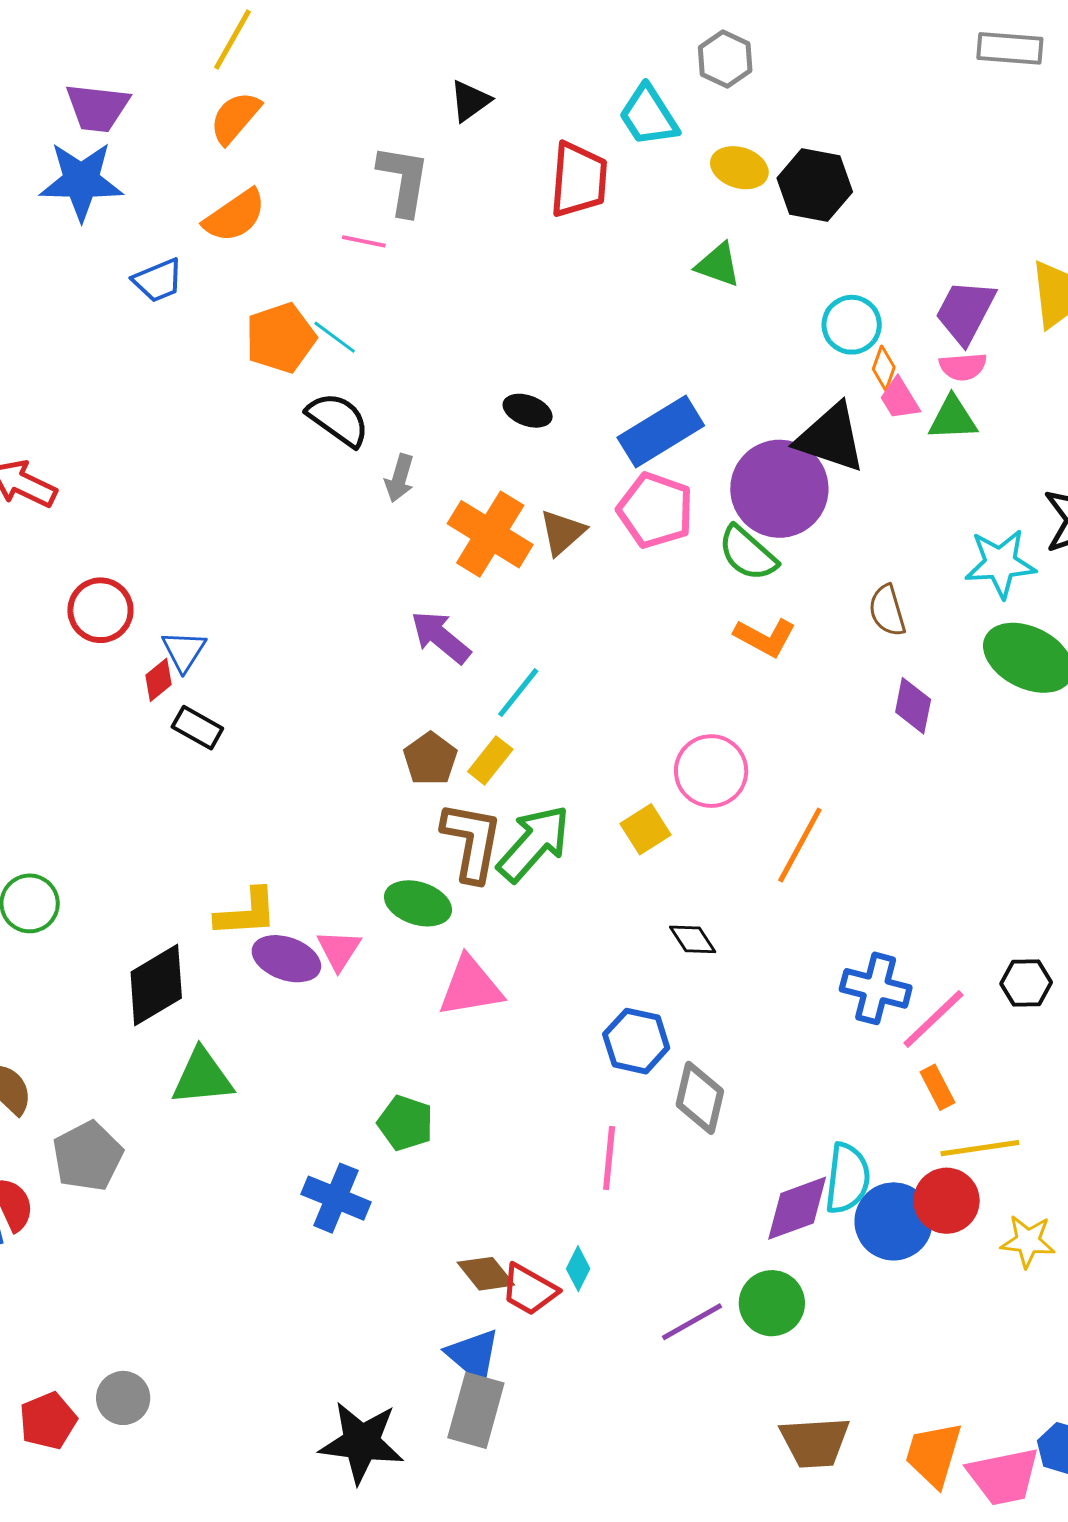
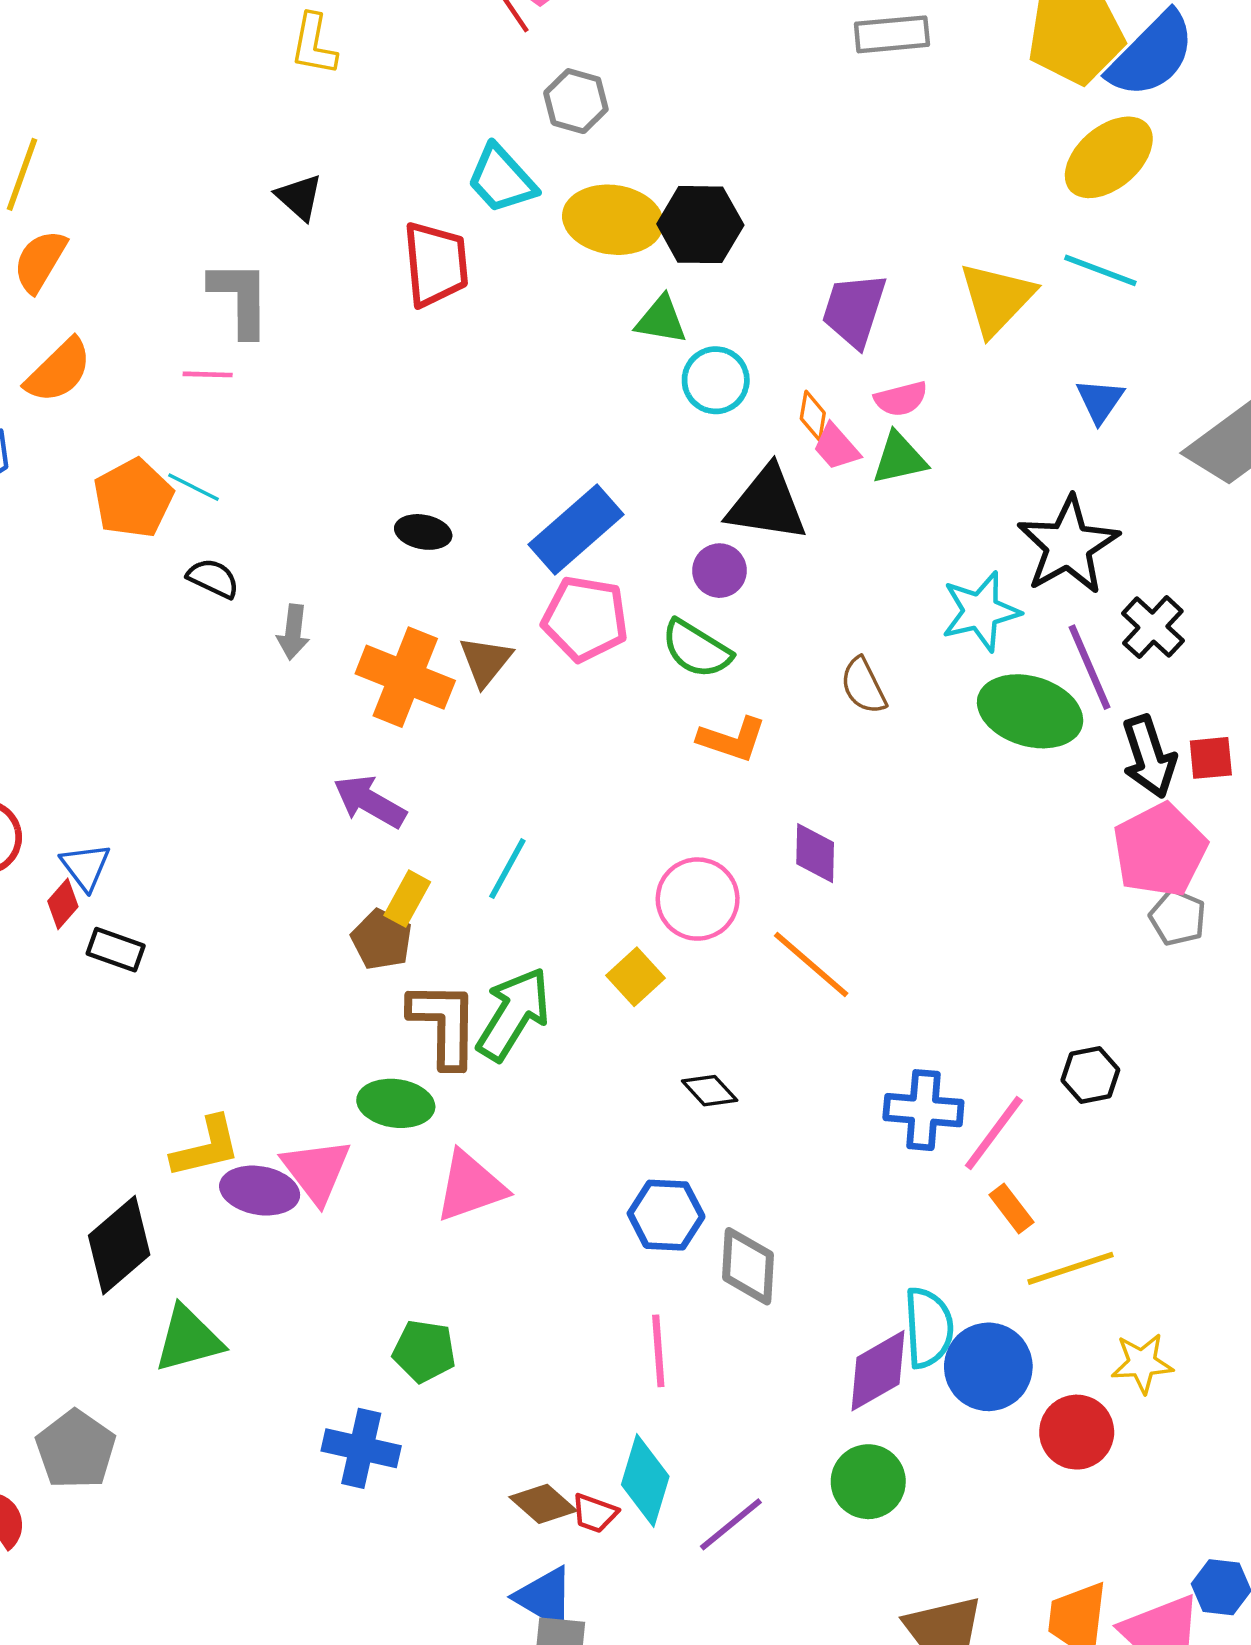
black triangle: (470, 101) -> (299, 197), turned -33
yellow ellipse: (739, 168) -> (613, 220), size x1.5
green triangle: (718, 265) -> (661, 320), moved
purple trapezoid: (965, 312) -> (854, 310), moved
cyan circle: (852, 325) -> (716, 380), moved
black semicircle: (338, 419) -> (213, 578), size x0.7
purple circle: (779, 489) -> (720, 571), size x0.5
cyan line: (518, 693) -> (507, 869), moved
purple diamond: (913, 706) -> (815, 853), moved
yellow rectangle: (490, 760) -> (407, 899), moved
orange line: (800, 845) -> (811, 964), turned -68
pink triangle: (339, 950) -> (316, 1171), size x1.4
red circle: (947, 1201) -> (1077, 1432), moved
cyan diamond: (578, 1269) -> (645, 1481), size x1.8
red trapezoid: (529, 1290) -> (595, 1513), size x0.7
purple line: (692, 1322) -> (731, 1524), moved

